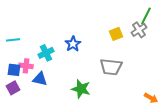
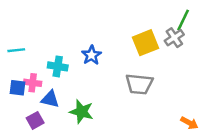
yellow square: (116, 34) -> (145, 43), size x1.5
cyan cross: (46, 53) -> (58, 66), turned 35
purple square: (13, 88) -> (35, 120), moved
green star: (81, 89) -> (82, 112), moved

